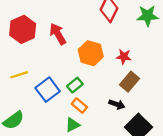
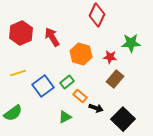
green star: (148, 16) -> (131, 43), moved
black arrow: (117, 104) -> (96, 108), moved
orange rectangle: (79, 105) -> (80, 96), moved

